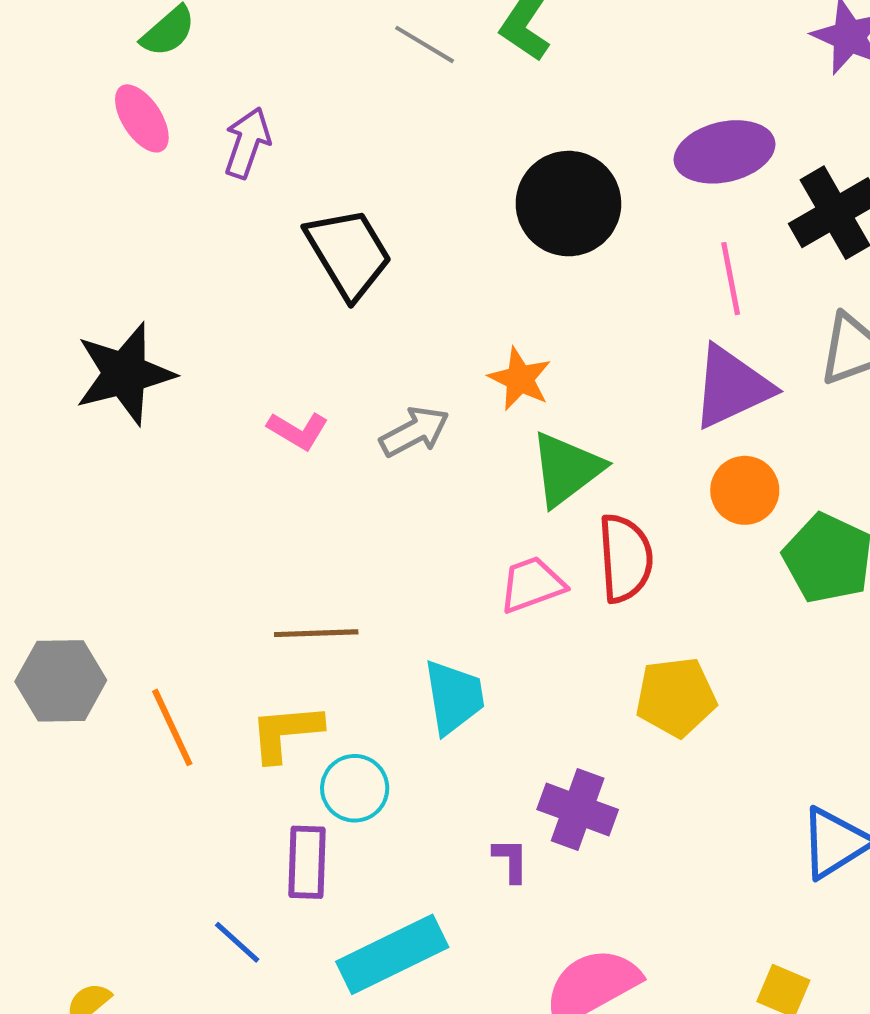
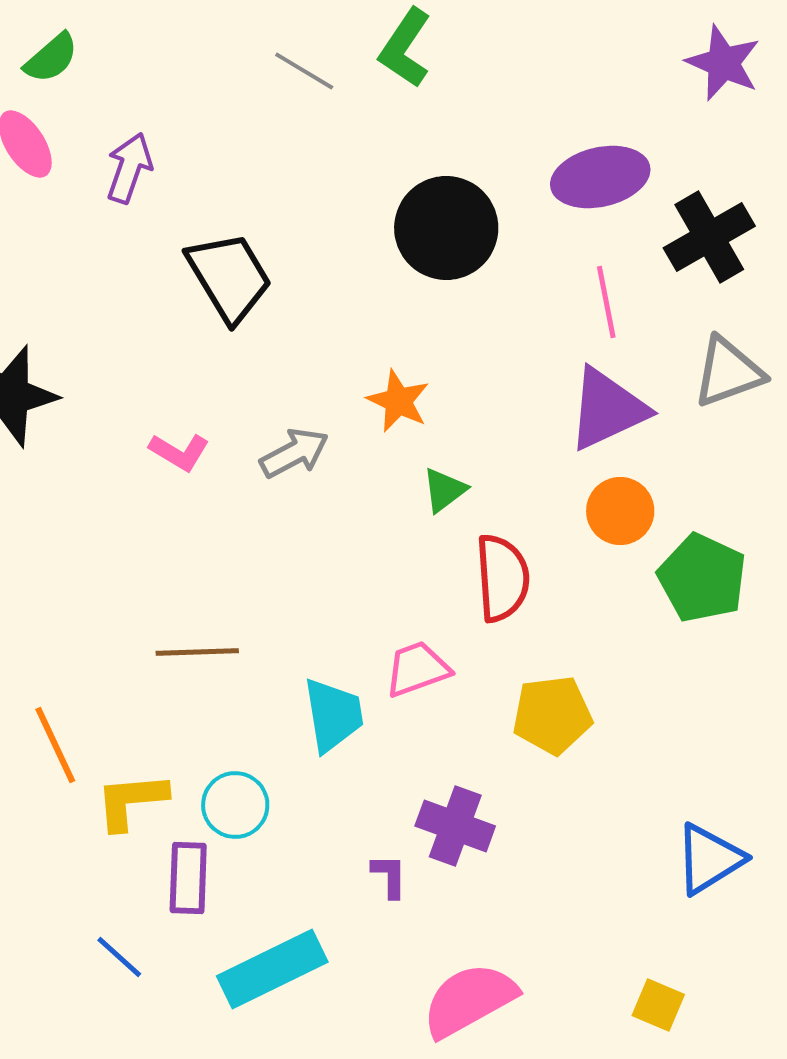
green triangle: (566, 469) -> (444, 490), size x0.6
pink trapezoid: (532, 585) -> (417, 669), moved
yellow L-shape: (286, 732) -> (131, 801), moved

